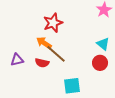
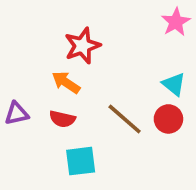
brown line: (56, 54) -> (125, 119), moved
cyan square: (72, 86) -> (81, 161), moved

